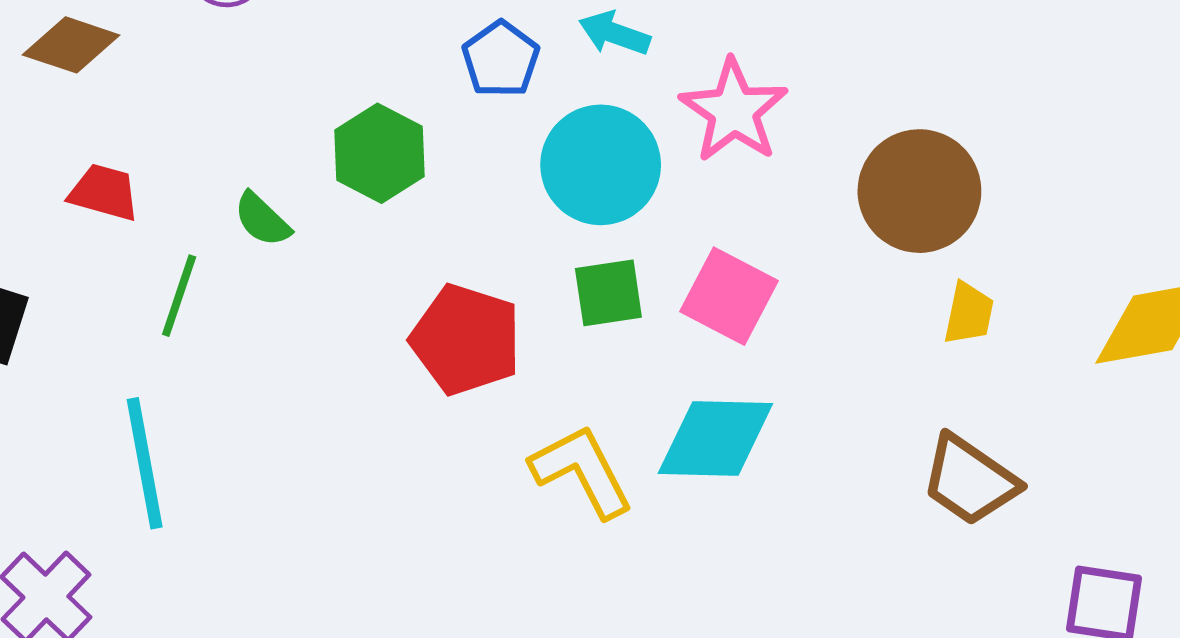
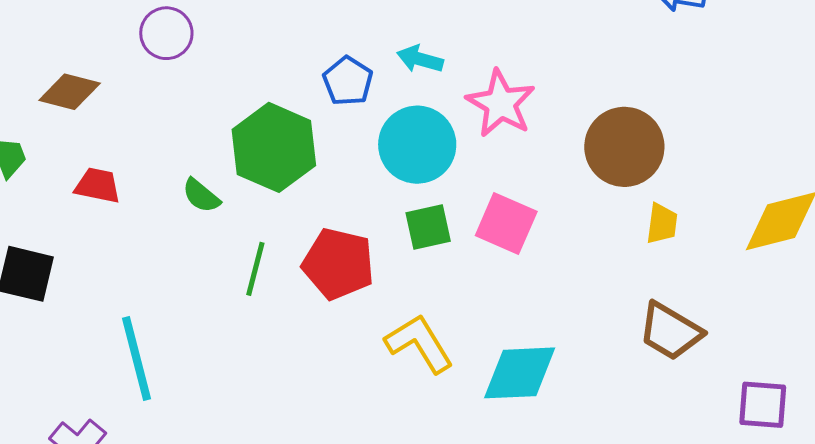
green hexagon: (380, 153) -> (274, 147), size x1.4
green line: (179, 296) -> (255, 269), moved
cyan diamond: (715, 439) -> (520, 373), moved

